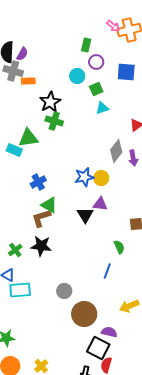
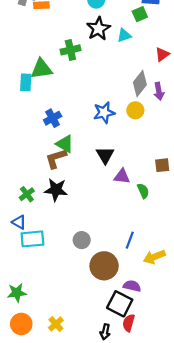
green square: (96, 89) -> (140, 14), moved
black star: (50, 102) -> (98, 29), moved
green cross: (54, 121) -> (70, 50), turned -30
cyan rectangle: (14, 150) -> (26, 82), turned 70
yellow circle: (101, 178) -> (135, 110), moved
purple triangle: (100, 204) -> (122, 176), moved
blue line: (107, 271) -> (130, 240), moved

